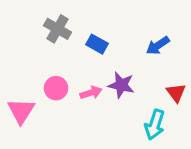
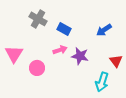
pink circle: (56, 88) -> (37, 68), moved
pink arrow: (91, 93) -> (60, 50), moved
pink triangle: (21, 111) -> (14, 54), moved

